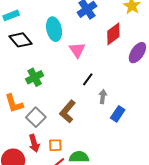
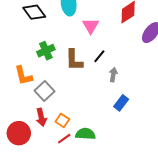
brown L-shape: (67, 112) -> (74, 60), moved, turned -45
blue rectangle: (118, 114) -> (121, 103), moved
orange square: (55, 145) -> (62, 120), turned 32

